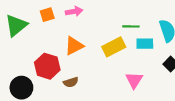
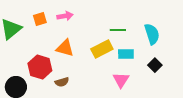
cyan rectangle: (145, 44) -> (126, 54), moved
orange triangle: (74, 46) -> (65, 48), turned 42

